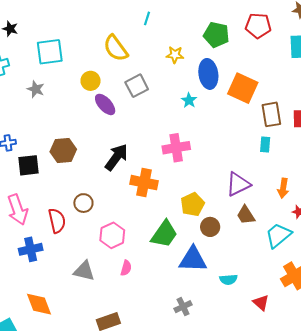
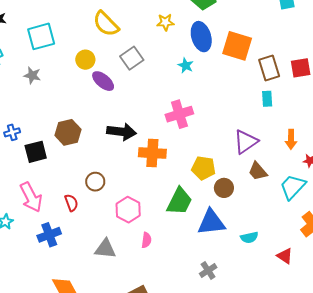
black arrow: (116, 157) -> (122, 132), turned 68
yellow pentagon: (193, 204) -> (203, 168), turned -30
red semicircle: (57, 221) -> (71, 203), size x0.7

